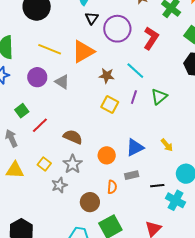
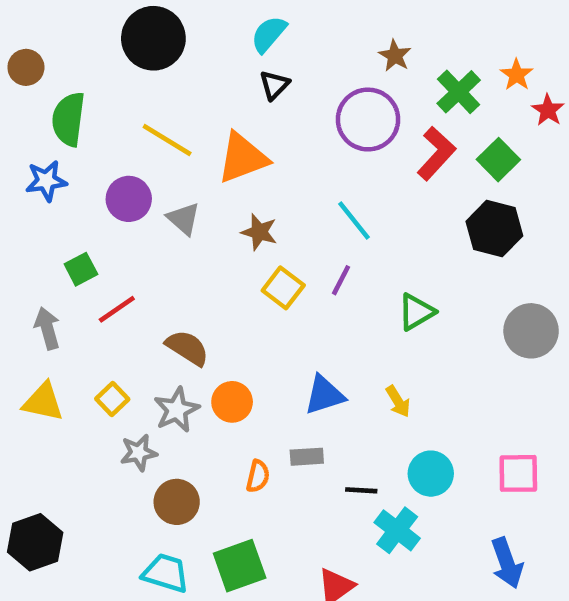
purple circle: (117, 29) -> (368, 120), moved
red L-shape: (151, 38) -> (436, 153), moved
brown star: (107, 76) -> (259, 232), moved
green triangle: (159, 97) -> (416, 312), moved
orange circle: (107, 155) -> (232, 402), moved
brown circle: (90, 202) -> (177, 502), moved

